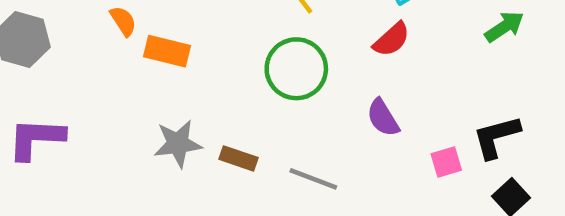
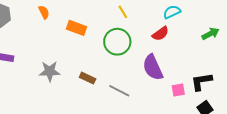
orange rectangle: (167, 51) -> (77, 28), moved
purple semicircle: (383, 118) -> (153, 67), size x1.5
gray star: (178, 144) -> (50, 71), moved

